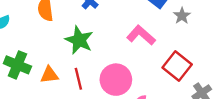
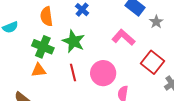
green cross: (17, 65) -> (43, 47), moved
orange triangle: (49, 75) -> (39, 70), moved

